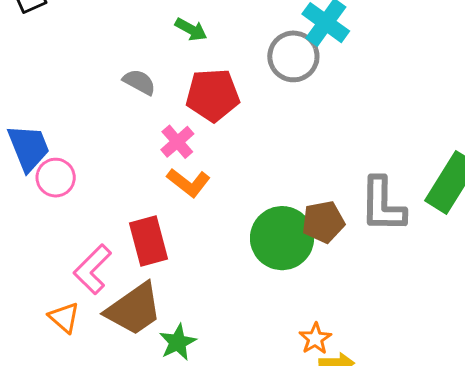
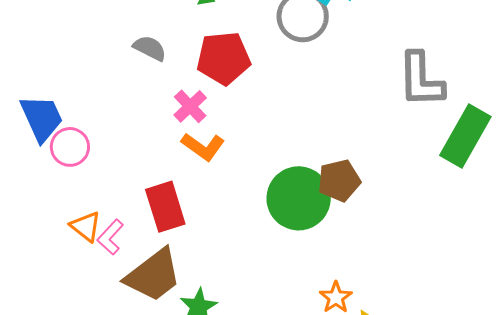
gray L-shape: (383, 205) -> (421, 80), moved
pink L-shape: (92, 269) -> (110, 237), size x0.7
orange triangle: (64, 317) -> (86, 226), moved

